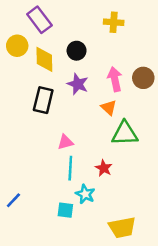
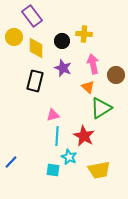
yellow cross: (114, 22) -> (84, 34), moved
brown circle: (143, 78) -> (116, 75), moved
green triangle: (125, 133) -> (101, 108), turned -30
red star: (104, 168) -> (84, 136), size x1.5
yellow trapezoid: (122, 227) -> (99, 170), moved

